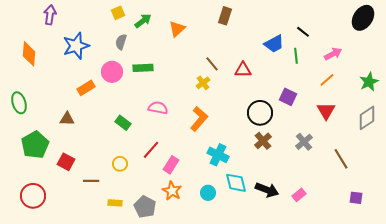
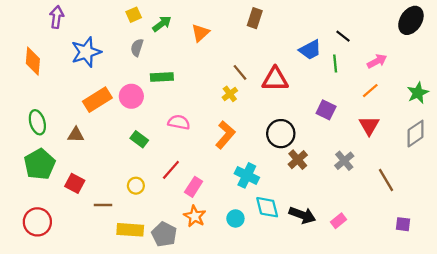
red triangle: (243, 70) -> (275, 79), size x1.4
pink circle: (112, 72) -> (131, 96), moved
orange rectangle: (86, 88) -> (97, 100), size x1.4
green ellipse: (19, 103) -> (37, 122), moved
black circle: (260, 113) -> (281, 134), moved
yellow rectangle: (115, 203) -> (130, 230), size x1.6

